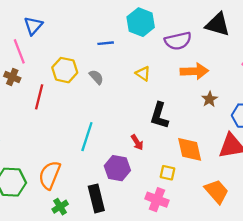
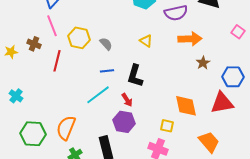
blue line: (106, 43) -> (107, 71), moved
pink line: (19, 51) -> (52, 26), moved
black L-shape: (159, 116) -> (135, 76), moved
cyan line: (87, 137) -> (98, 95), turned 35
red arrow: (137, 142) -> (127, 100), moved

